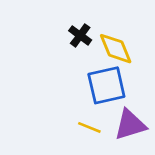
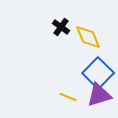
blue square: (106, 85) -> (98, 73), moved, turned -32

